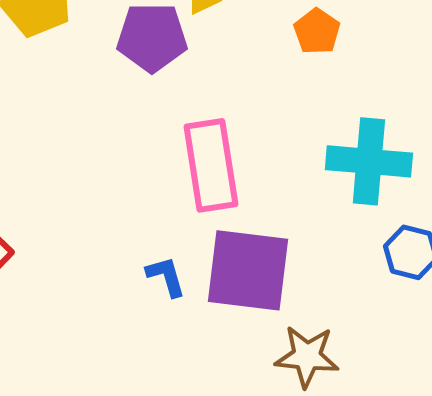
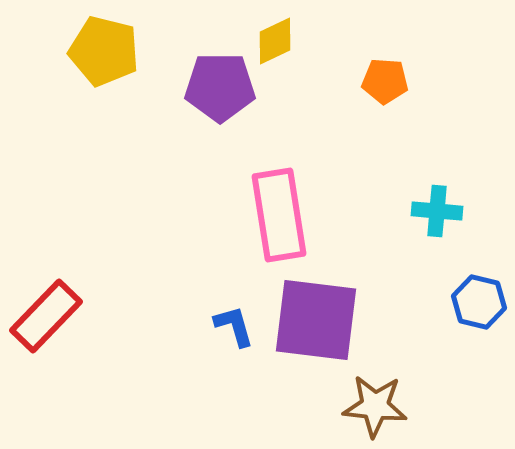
orange pentagon: (317, 31) -> (385, 81), turned -30
cyan cross: (369, 161) -> (437, 211), size x0.6

